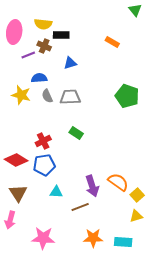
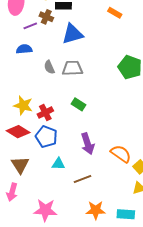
blue triangle: (70, 63) -> (72, 34), size x1.6
blue semicircle: (39, 78) -> (24, 49), moved
yellow star: (21, 95) -> (23, 105), moved
blue pentagon: (44, 165) -> (46, 137), turned 30
purple arrow: (92, 186) -> (88, 144), moved

